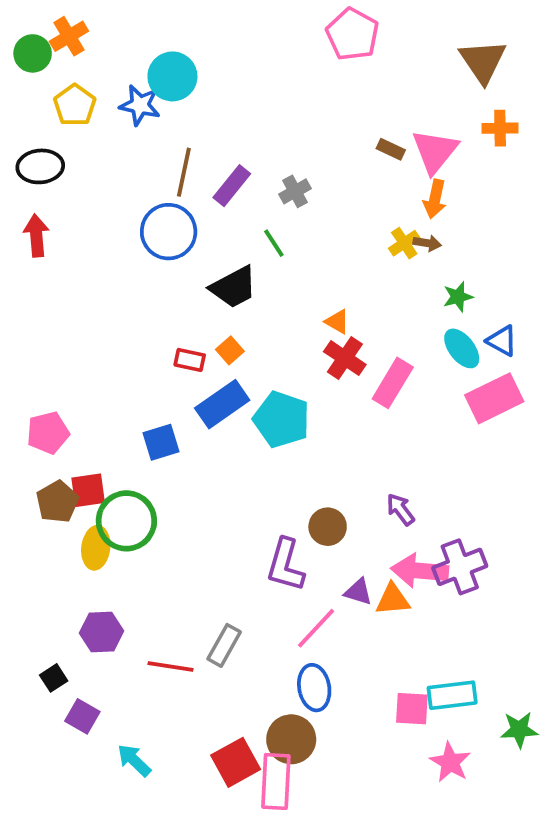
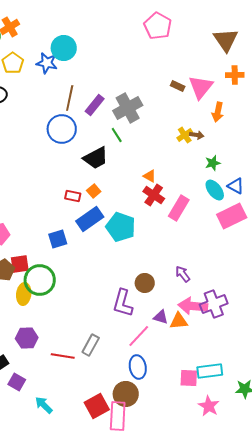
gray cross: (295, 191) -> (128, 108), size x1.8
orange arrow: (435, 199) -> (218, 112), moved

